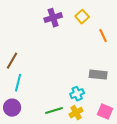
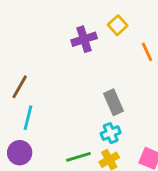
purple cross: (53, 18) -> (84, 39), moved
gray rectangle: (98, 75) -> (113, 102), moved, turned 60

